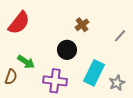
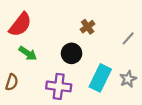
green arrow: (26, 62) -> (28, 53), moved
gray star: (117, 83) -> (128, 79), moved

